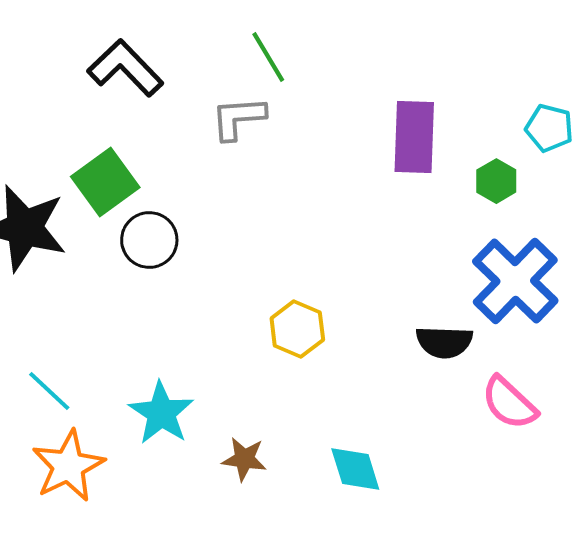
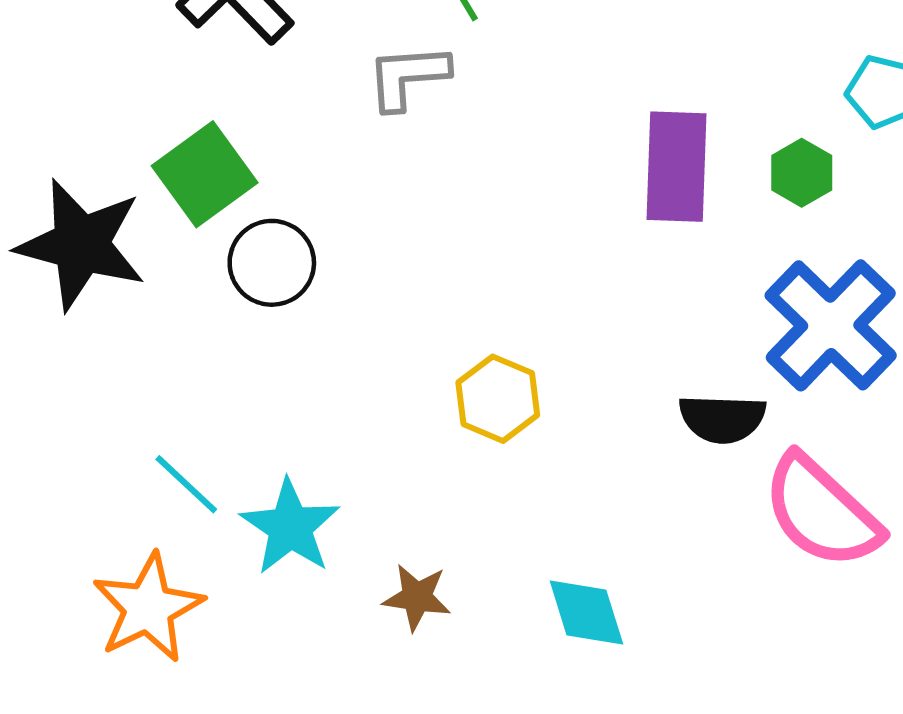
purple rectangle: (414, 137) -> (677, 167), moved
cyan line: (49, 391) -> (186, 484), moved
pink semicircle: (509, 403) -> (822, 512), size x1.4

